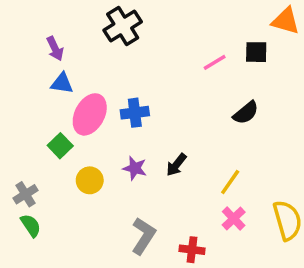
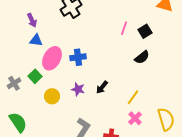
black square: (256, 52) -> (145, 31), moved, turned -32
pink line: (215, 62) -> (124, 28), turned -40
gray cross: (26, 194) -> (14, 83), moved
green semicircle: (31, 225) -> (18, 122), size x1.5

